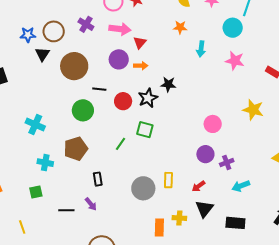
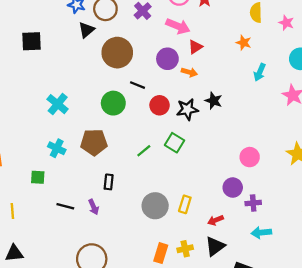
yellow cross: (179, 218) -> (185, 249), turned -32

